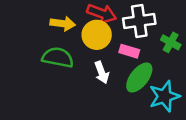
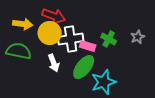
white cross: (139, 21) -> (71, 39), moved
pink rectangle: (129, 51) -> (88, 46), moved

